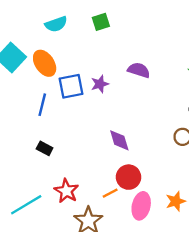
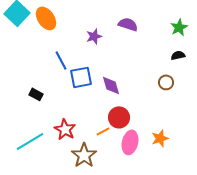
blue square: (71, 86) -> (81, 77), moved
blue line: (42, 105) -> (61, 60), moved, turned -42
black rectangle: (45, 148) -> (36, 94), moved

